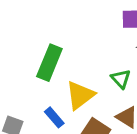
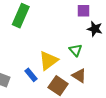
green rectangle: (49, 63) -> (21, 16), moved

